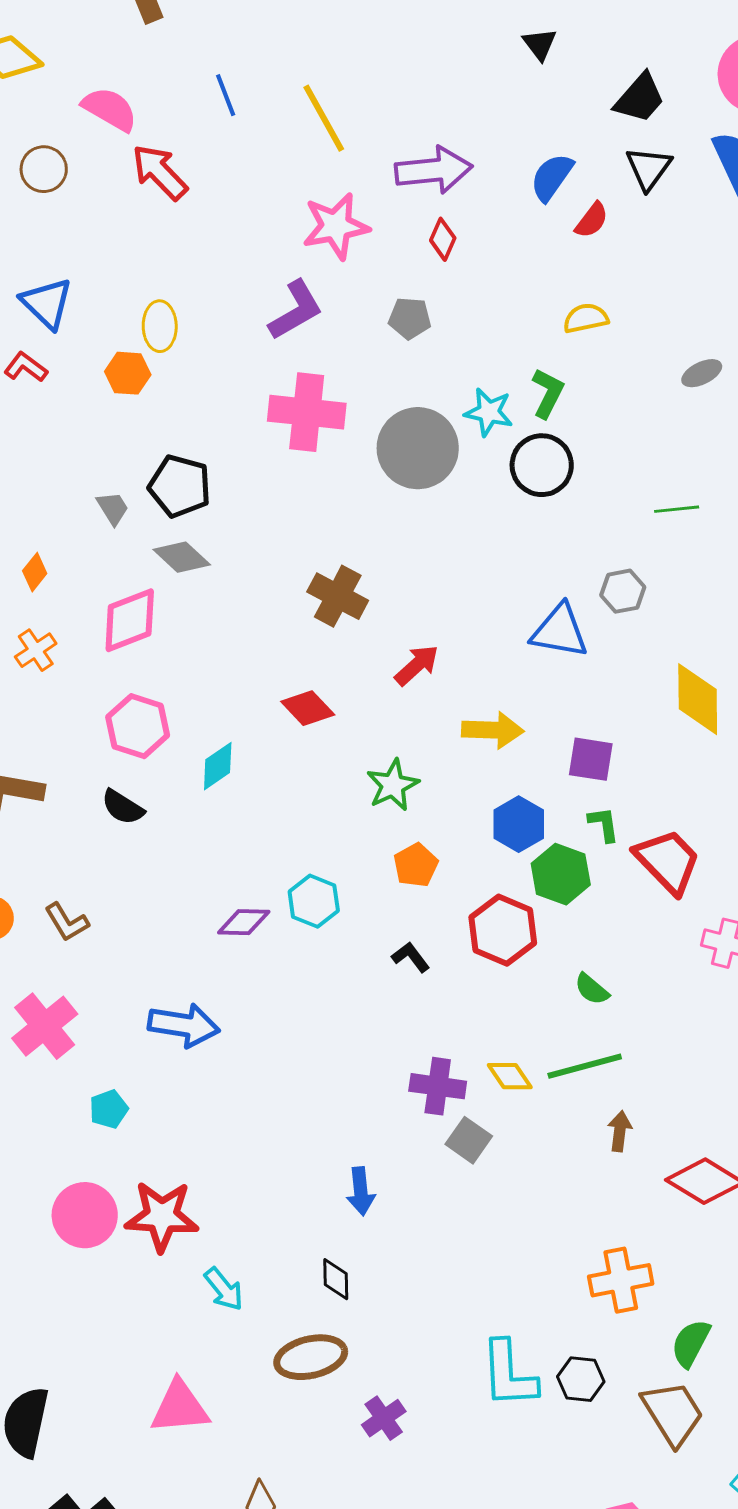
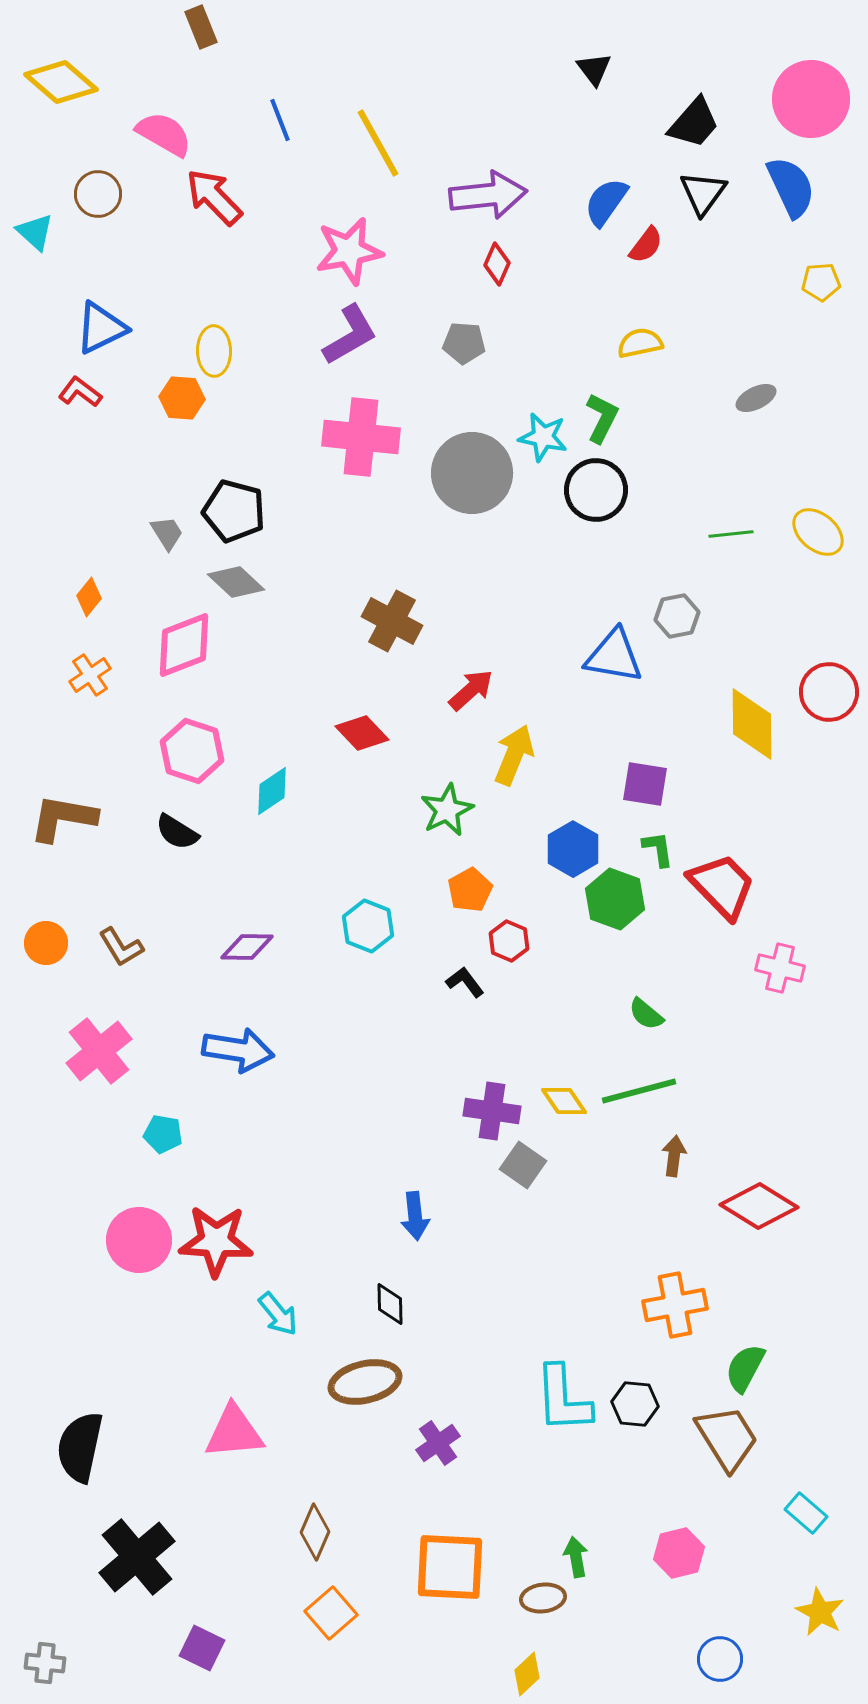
pink star: (336, 226) -> (349, 251), moved
blue triangle: (47, 303) -> (101, 328), turned 50
yellow arrow: (493, 730) -> (514, 755), moved, turned -70
purple diamond: (244, 922) -> (247, 947), moved
red hexagon: (503, 930) -> (509, 941), moved, size x0.6
cyan pentagon: (109, 1109) -> (163, 1134), turned 30

